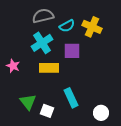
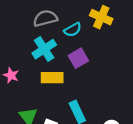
yellow cross: (92, 27) -> (101, 17), moved
purple square: (72, 51) -> (78, 58), turned -30

